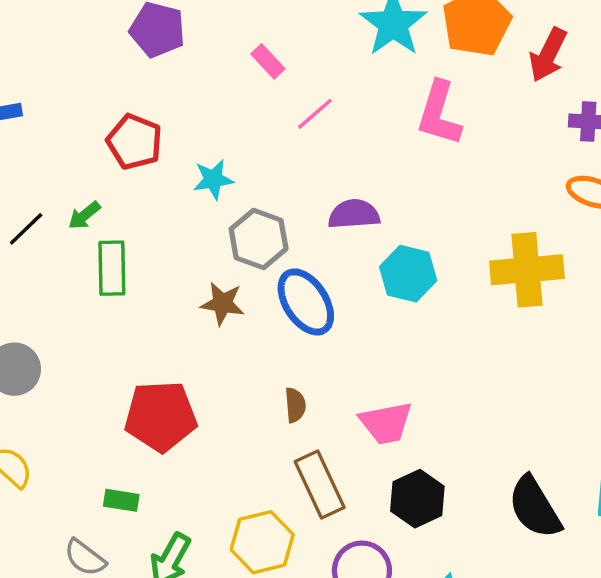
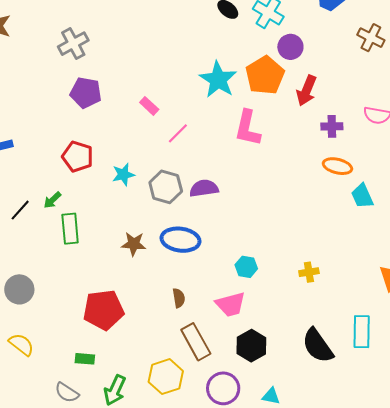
gray hexagon: (259, 239) -> (166, 187), moved
yellow cross: (527, 270) -> (309, 272), moved, size x0.5
cyan hexagon: (408, 274) -> (246, 267), moved, size x0.7
blue ellipse: (306, 302) -> (180, 240), turned -45

